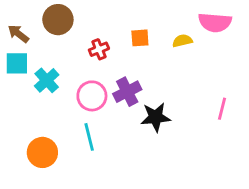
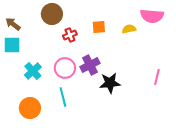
brown circle: (58, 20) -> (52, 14), moved
cyan cross: (47, 80) -> (33, 71), moved

